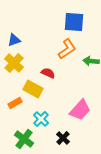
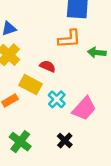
orange L-shape: (67, 49) -> (69, 39), turned 30
cyan cross: (41, 119) -> (57, 99), moved

